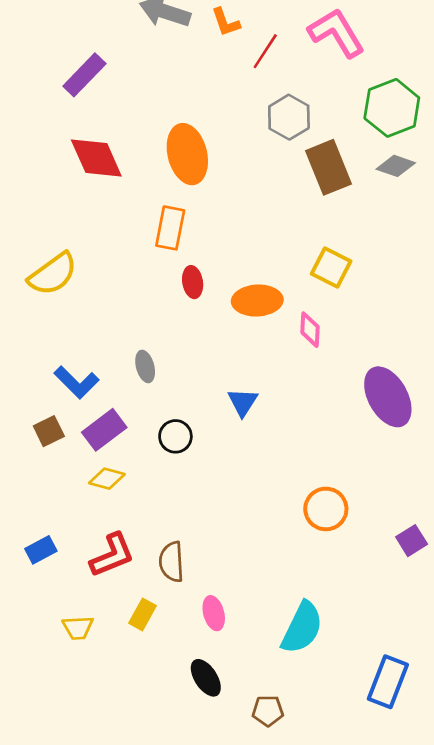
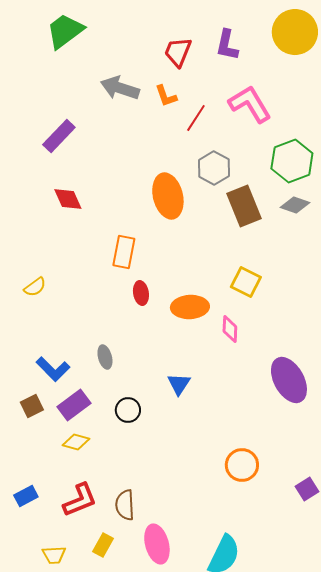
orange ellipse: (187, 154) -> (168, 196), moved
red diamond: (96, 158) -> (68, 199), size x0.7
yellow semicircle: (53, 274) -> (35, 287), size x0.6
pink ellipse: (214, 613) -> (157, 544), size x1.5

